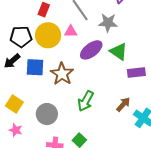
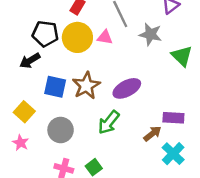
purple ellipse: (91, 50) -> (127, 88), moved
green triangle: (119, 52) -> (182, 56), moved
blue square: (35, 67) -> (55, 87), moved
purple rectangle: (136, 72) -> (173, 118), moved

